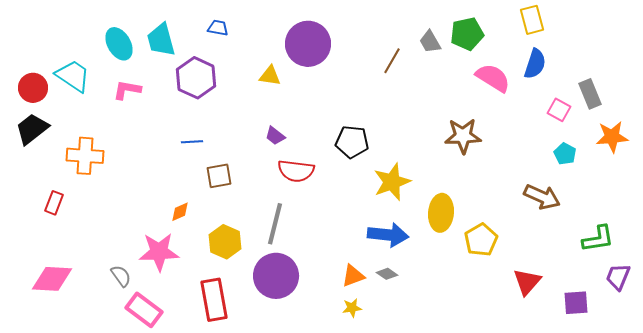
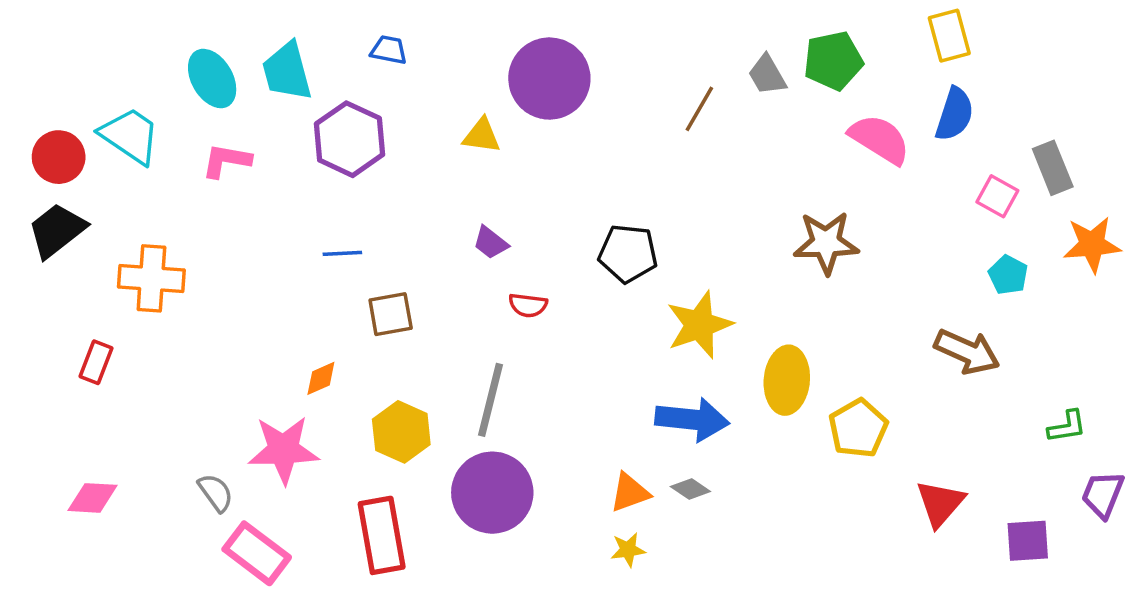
red semicircle: (296, 171) -> (528, 305), size x0.6
green L-shape: (598, 239) -> (1067, 427), size x0.7
pink diamond: (52, 279) -> (92, 498), size x0.7

